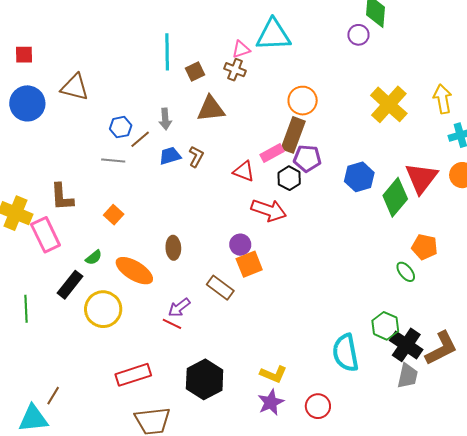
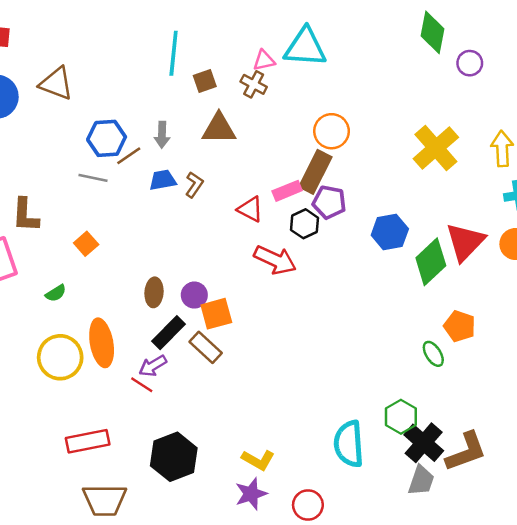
purple circle: (358, 35) -> (470, 63), moved
blue hexagon: (121, 127) -> (107, 138), size x1.4
purple circle: (240, 245) -> (194, 295), moved
orange square: (249, 264) -> (216, 314), moved
orange ellipse: (134, 271) -> (102, 343), moved, turned 42
black rectangle: (70, 285) -> (168, 333), moved

